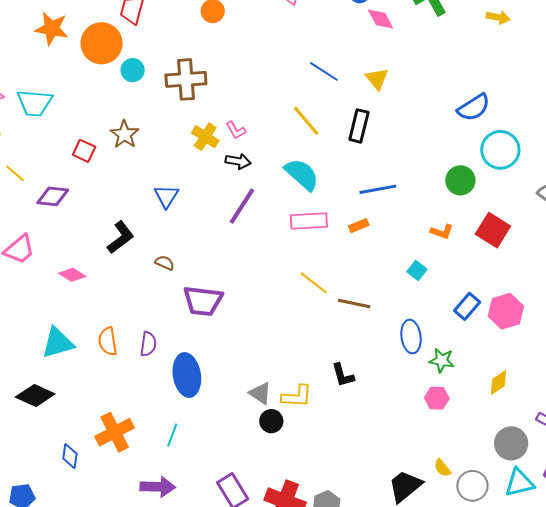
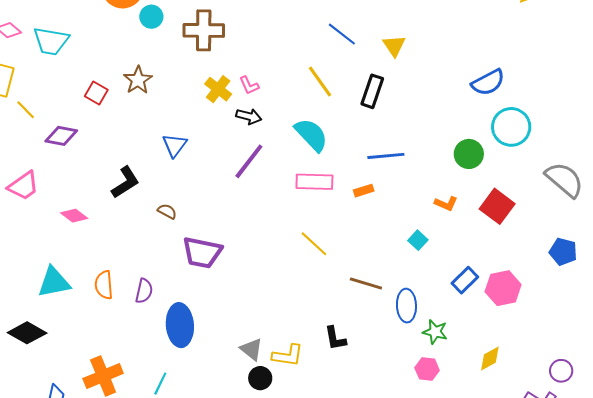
brown line: (354, 304) -> (366, 284), moved

